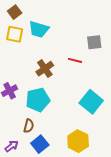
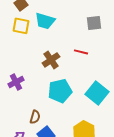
gray square: (94, 42) -> (94, 23), moved
cyan pentagon: (38, 100) -> (60, 91), moved

